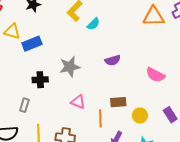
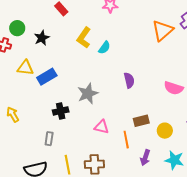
orange triangle: (154, 16) -> (163, 31), turned -30
purple semicircle: (113, 60) -> (129, 80), turned -77

